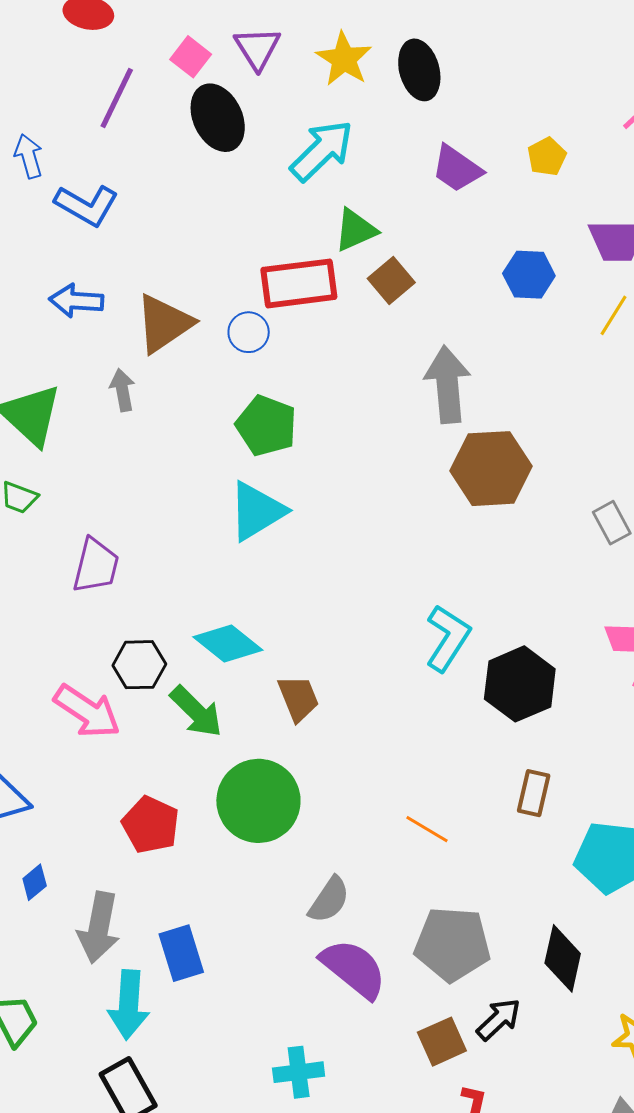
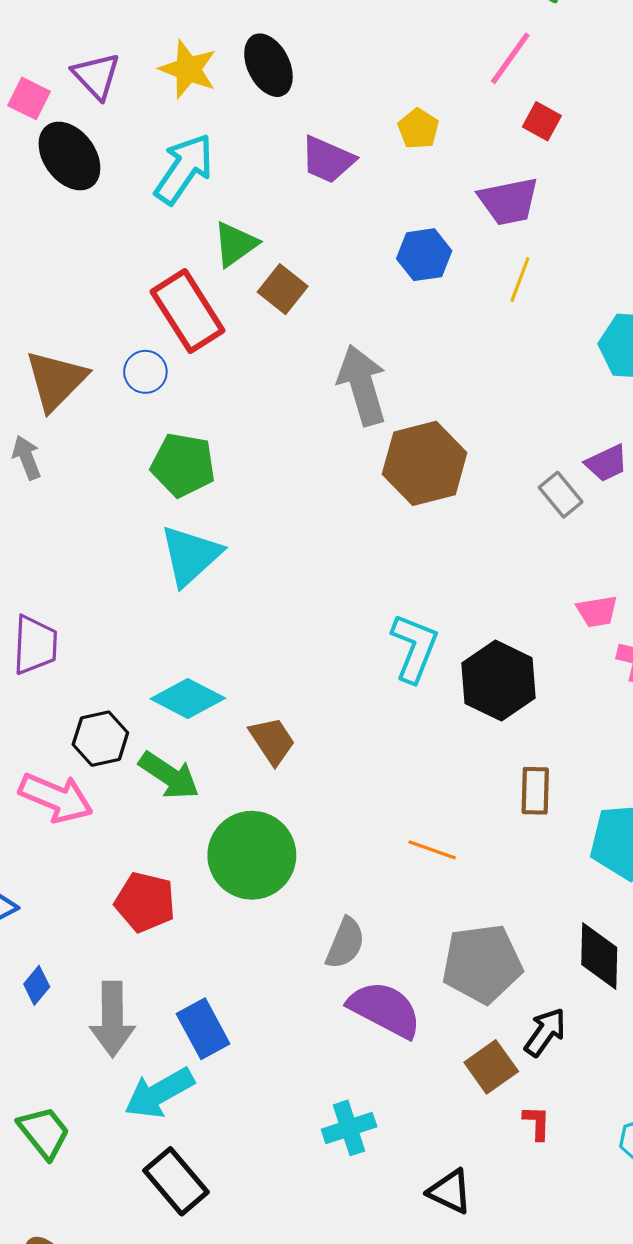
red rectangle: (299, 283) -> (188, 311), turned 76
cyan arrow: (129, 1005) -> (159, 1093), turned 68

